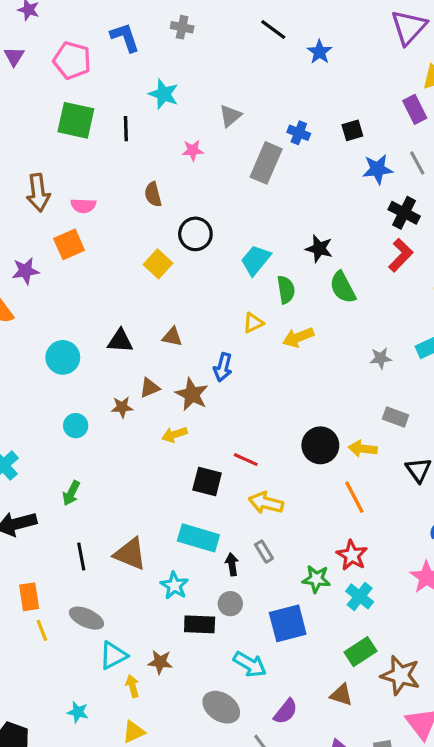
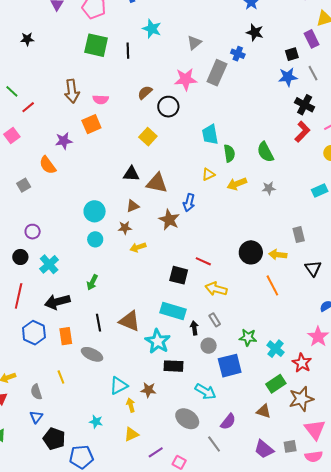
black square: (352, 130) -> (292, 54), moved
pink star: (193, 150) -> (186, 79), moved, size x1.6
brown semicircle: (153, 194) -> (145, 92), turned 63
black circle: (195, 234) -> (168, 107), moved
black star: (319, 249) -> (255, 32), moved
cyan trapezoid: (256, 260) -> (210, 134), turned -50
brown triangle: (172, 337) -> (157, 183), size x1.6
black triangle: (120, 341) -> (131, 174), moved
cyan circle: (63, 357) -> (95, 211), moved
gray star: (381, 358) -> (269, 188), moved
brown triangle: (150, 388) -> (133, 206), moved
gray rectangle: (396, 417) -> (299, 235), turned 56
yellow arrow: (174, 434) -> (138, 247), moved
red star: (352, 555) -> (302, 363), moved
cyan star: (174, 586) -> (158, 341), size x1.4
orange rectangle: (29, 597) -> (66, 336), moved
gray circle: (230, 604) -> (209, 346), moved
gray ellipse: (86, 618) -> (92, 354), moved
yellow line: (42, 630) -> (61, 377), moved
brown star: (400, 675) -> (301, 399), turned -30

